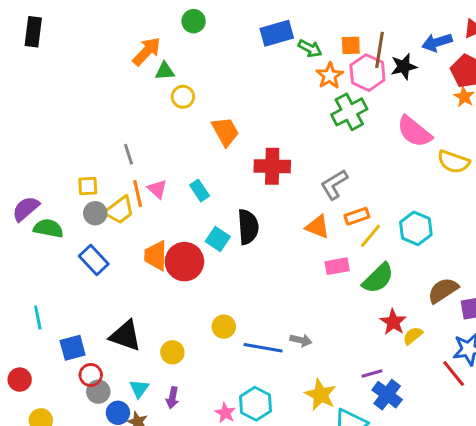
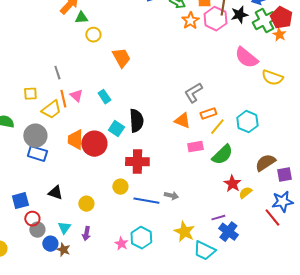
green cross: (349, 112) -> (264, 21), moved
red cross: (272, 166) -> (137, 162), moved
gray circle: (95, 213) -> (35, 136), moved, size x1.5
blue rectangle: (94, 260) -> (37, 154), moved, turned -30
black triangle: (125, 336) -> (55, 193), size x0.7

